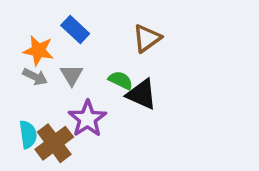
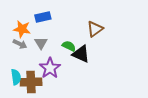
blue rectangle: (75, 30) -> (43, 17), turned -56
brown triangle: (147, 38) -> (95, 29), moved
brown cross: (54, 143) -> (31, 82), turned 35

